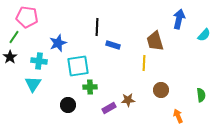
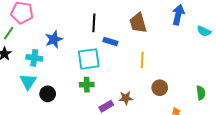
cyan semicircle: (204, 35) -> (204, 31), turned 72
brown trapezoid: (155, 41) -> (138, 23), moved
cyan square: (78, 66) -> (89, 59), moved
black circle: (68, 105) -> (48, 94), moved

